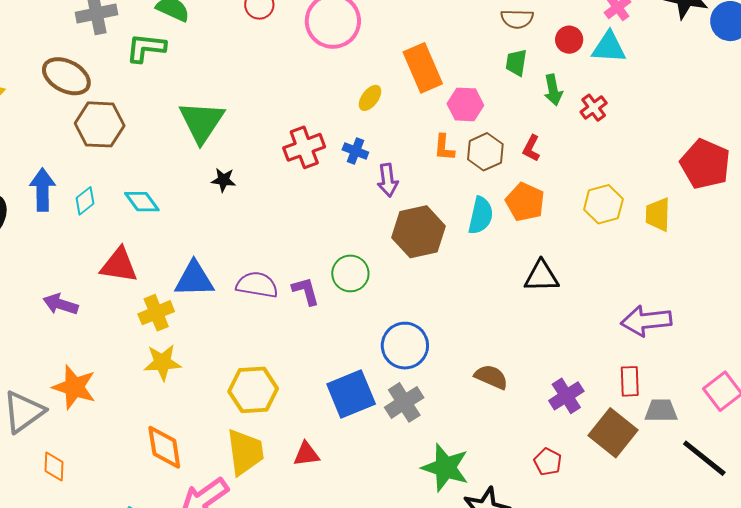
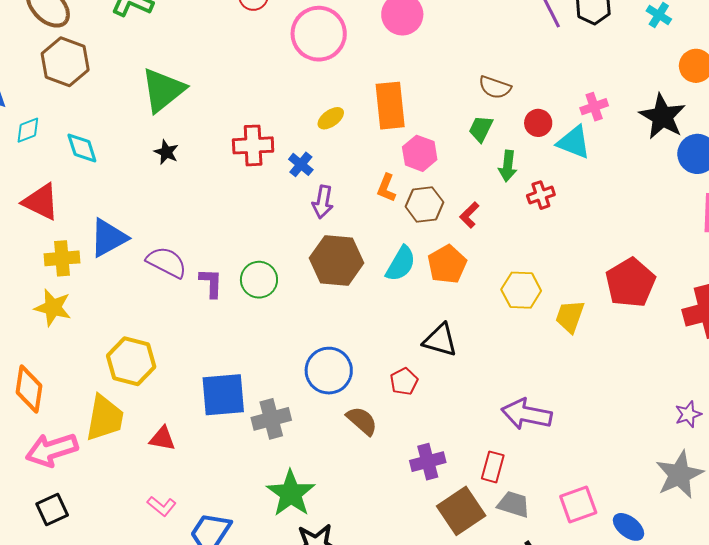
blue triangle: (194, 279) -> (108, 238), turned -45
blue circle: (405, 346) -> (329, 371), moved
red pentagon: (548, 462) -> (404, 381), moved

